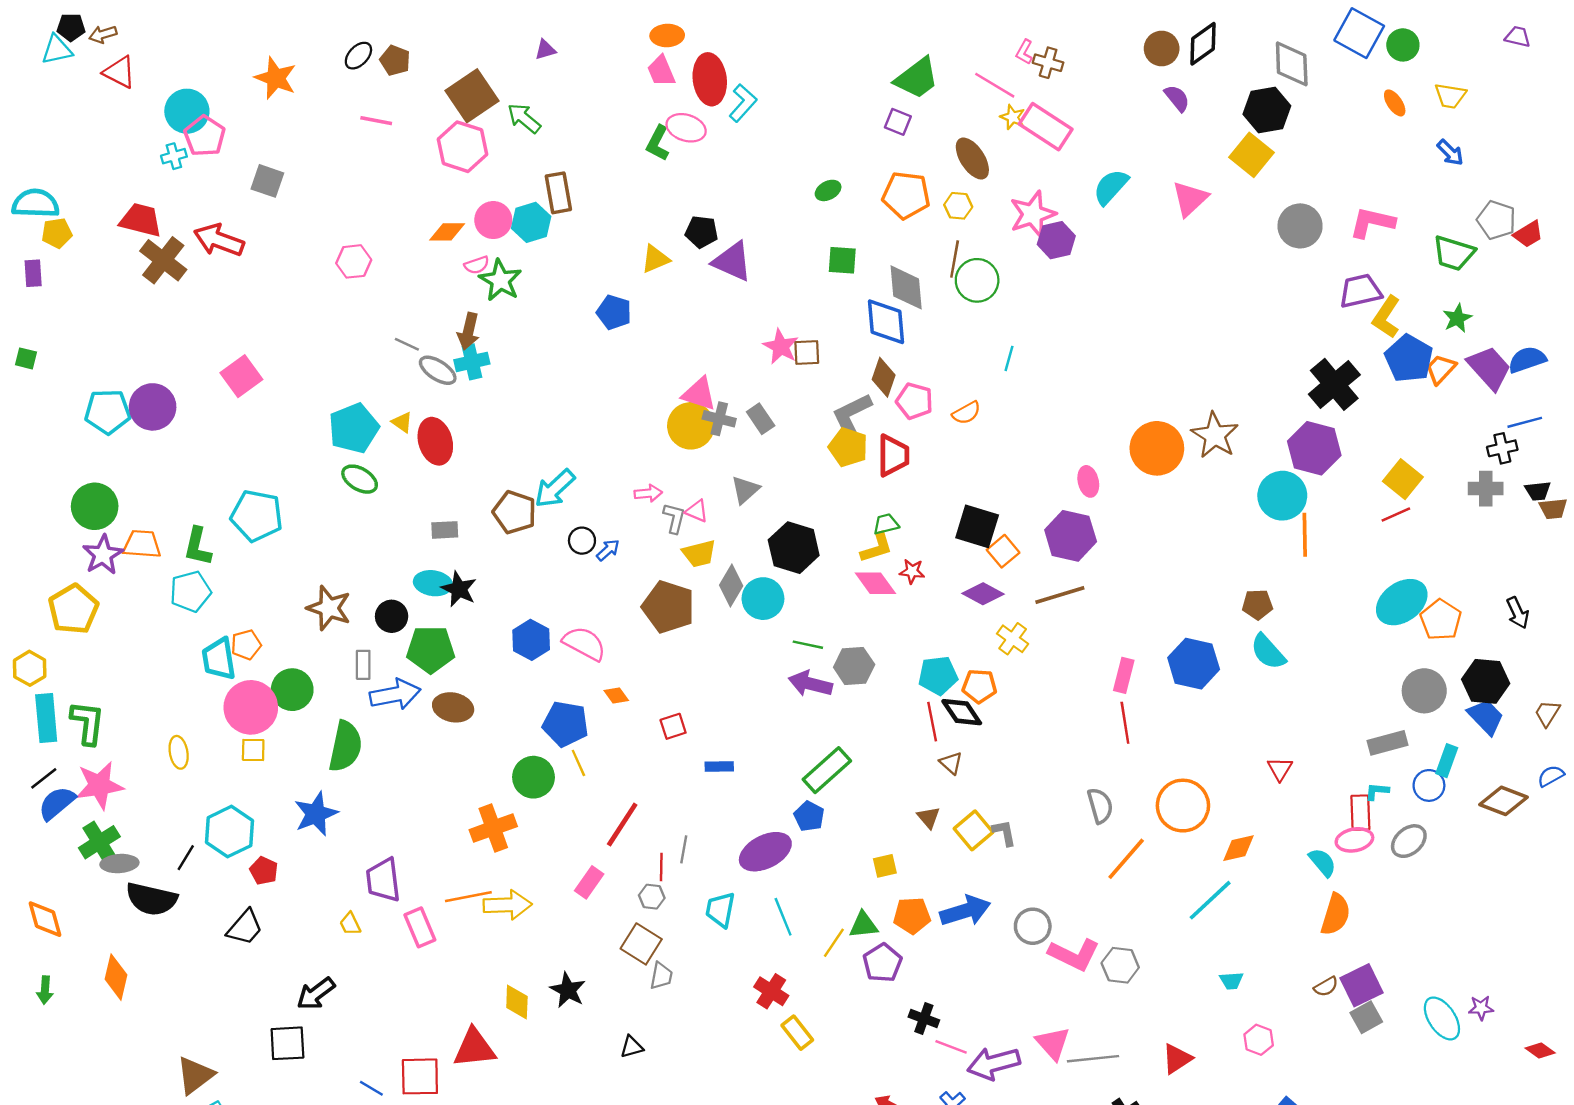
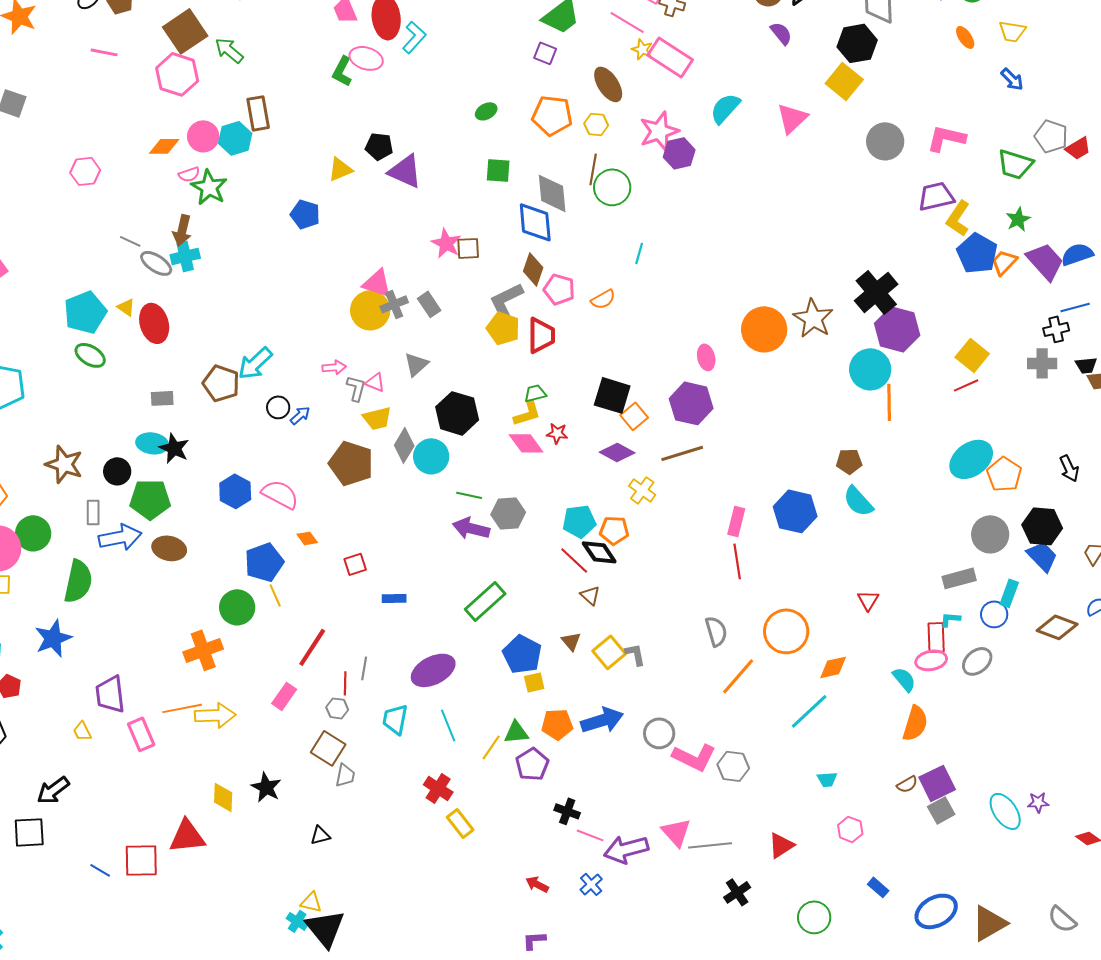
black cross: (1334, 384) -> (876, 292), moved
gray cross: (719, 419) -> (394, 304), turned -36
red line: (932, 722) -> (574, 560), turned -36
blue pentagon: (565, 724) -> (264, 562), turned -30
blue pentagon: (809, 816) -> (522, 654), moved, size x1.5

